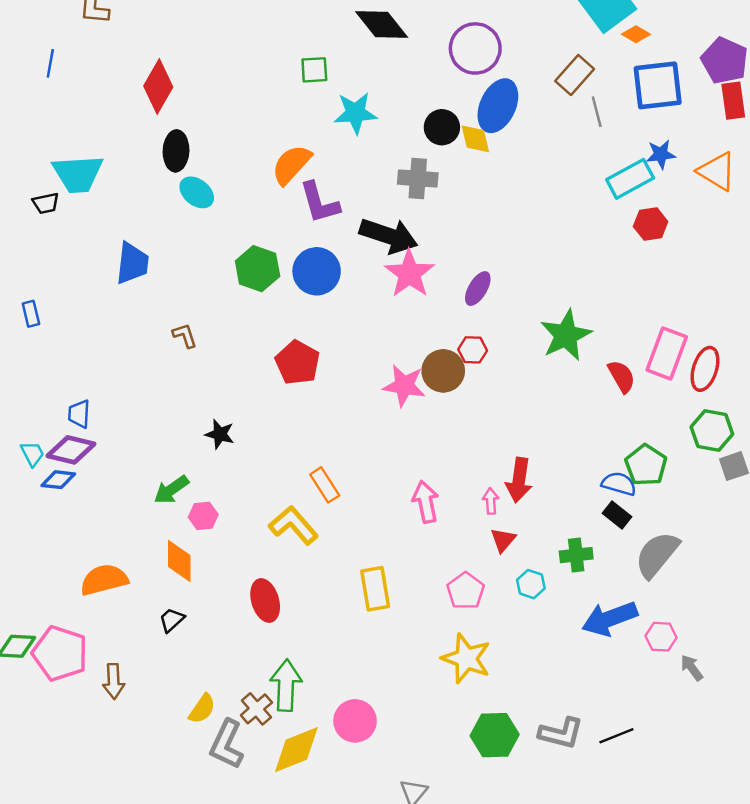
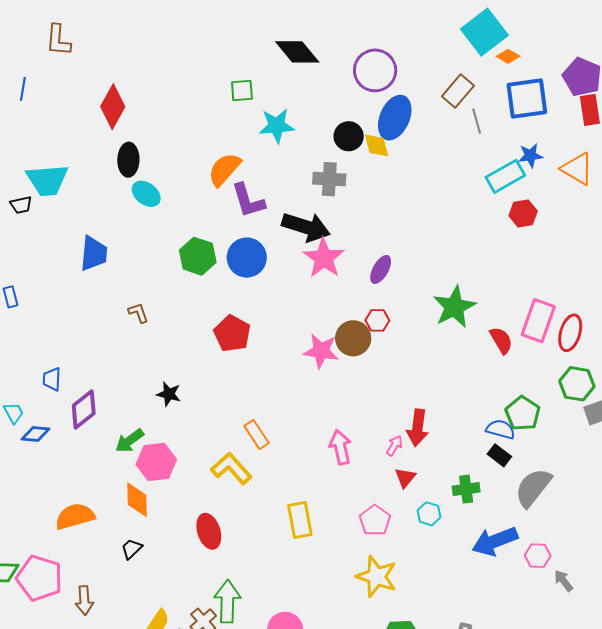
purple diamond: (71, 450) -> (84, 409), moved, turned -51
pink arrow: (491, 501) -> (394, 446), turned 35
pink hexagon: (203, 516) -> (156, 462), size x1.6

